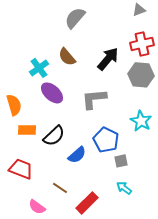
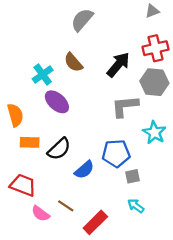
gray L-shape: (94, 99) -> (125, 106), moved
blue pentagon: (106, 140) -> (116, 153), turned -30
pink semicircle: (37, 207) -> (41, 214), moved

